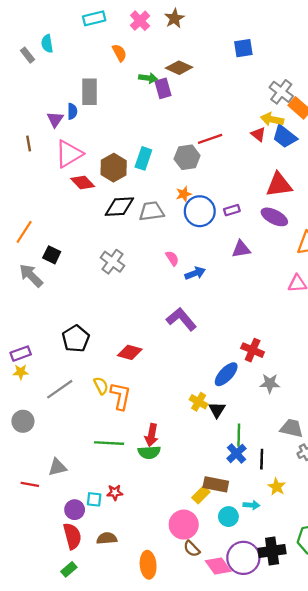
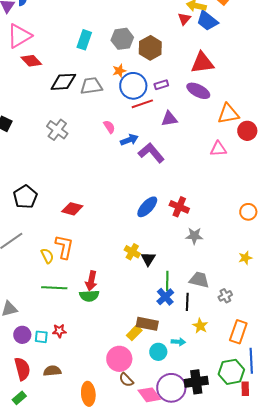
red triangle: (258, 134) -> (184, 19), turned 32
red line: (210, 139) -> (142, 104), moved
brown hexagon: (114, 168) -> (150, 48), moved
purple L-shape: (181, 319) -> (151, 153), moved
blue ellipse: (226, 374) -> (147, 207), moved
yellow semicircle: (101, 386) -> (47, 256), moved
gray trapezoid: (292, 428) -> (199, 280), moved
purple circle: (75, 510) -> (22, 335), moved

